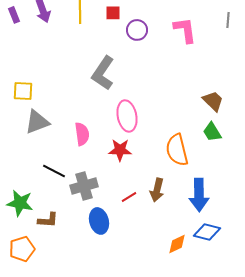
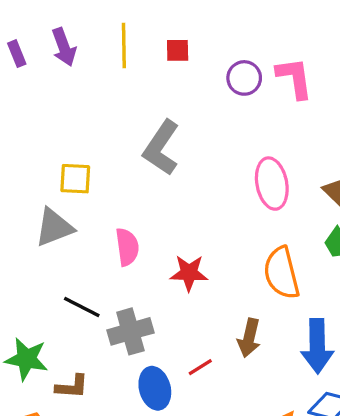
purple circle: (137, 30) -> (244, 78), moved
yellow square: (23, 91) -> (75, 179), moved
pink ellipse: (127, 116) -> (272, 184), moved
red line: (129, 197) -> (200, 367), moved

